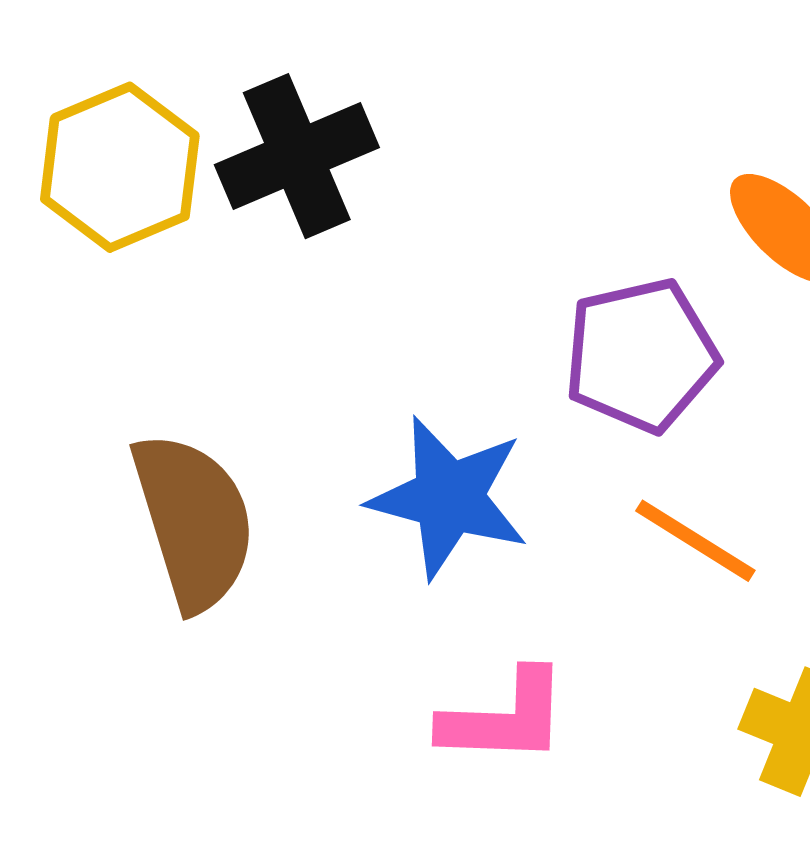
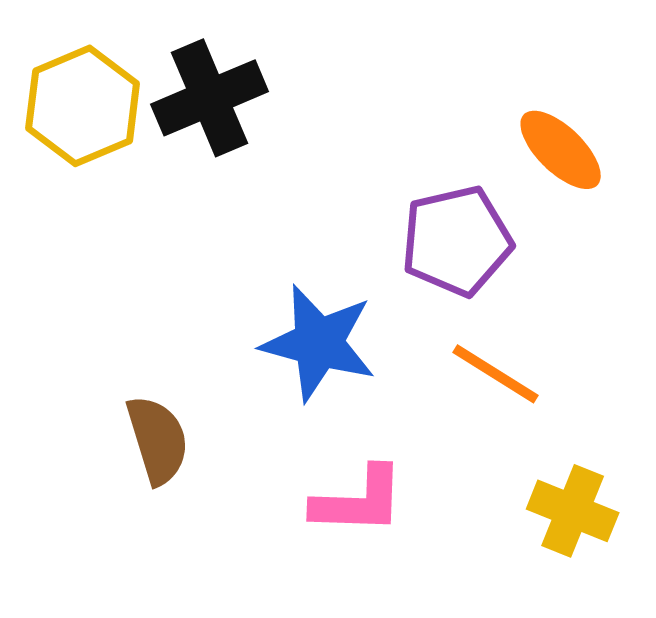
brown semicircle: (194, 521) -> (158, 440), moved, size x0.7

